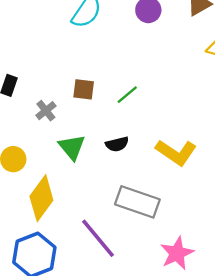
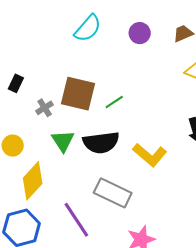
brown square: (84, 89) -> (78, 94), size x1.8
black semicircle: (117, 144) -> (101, 143), size x1.8

